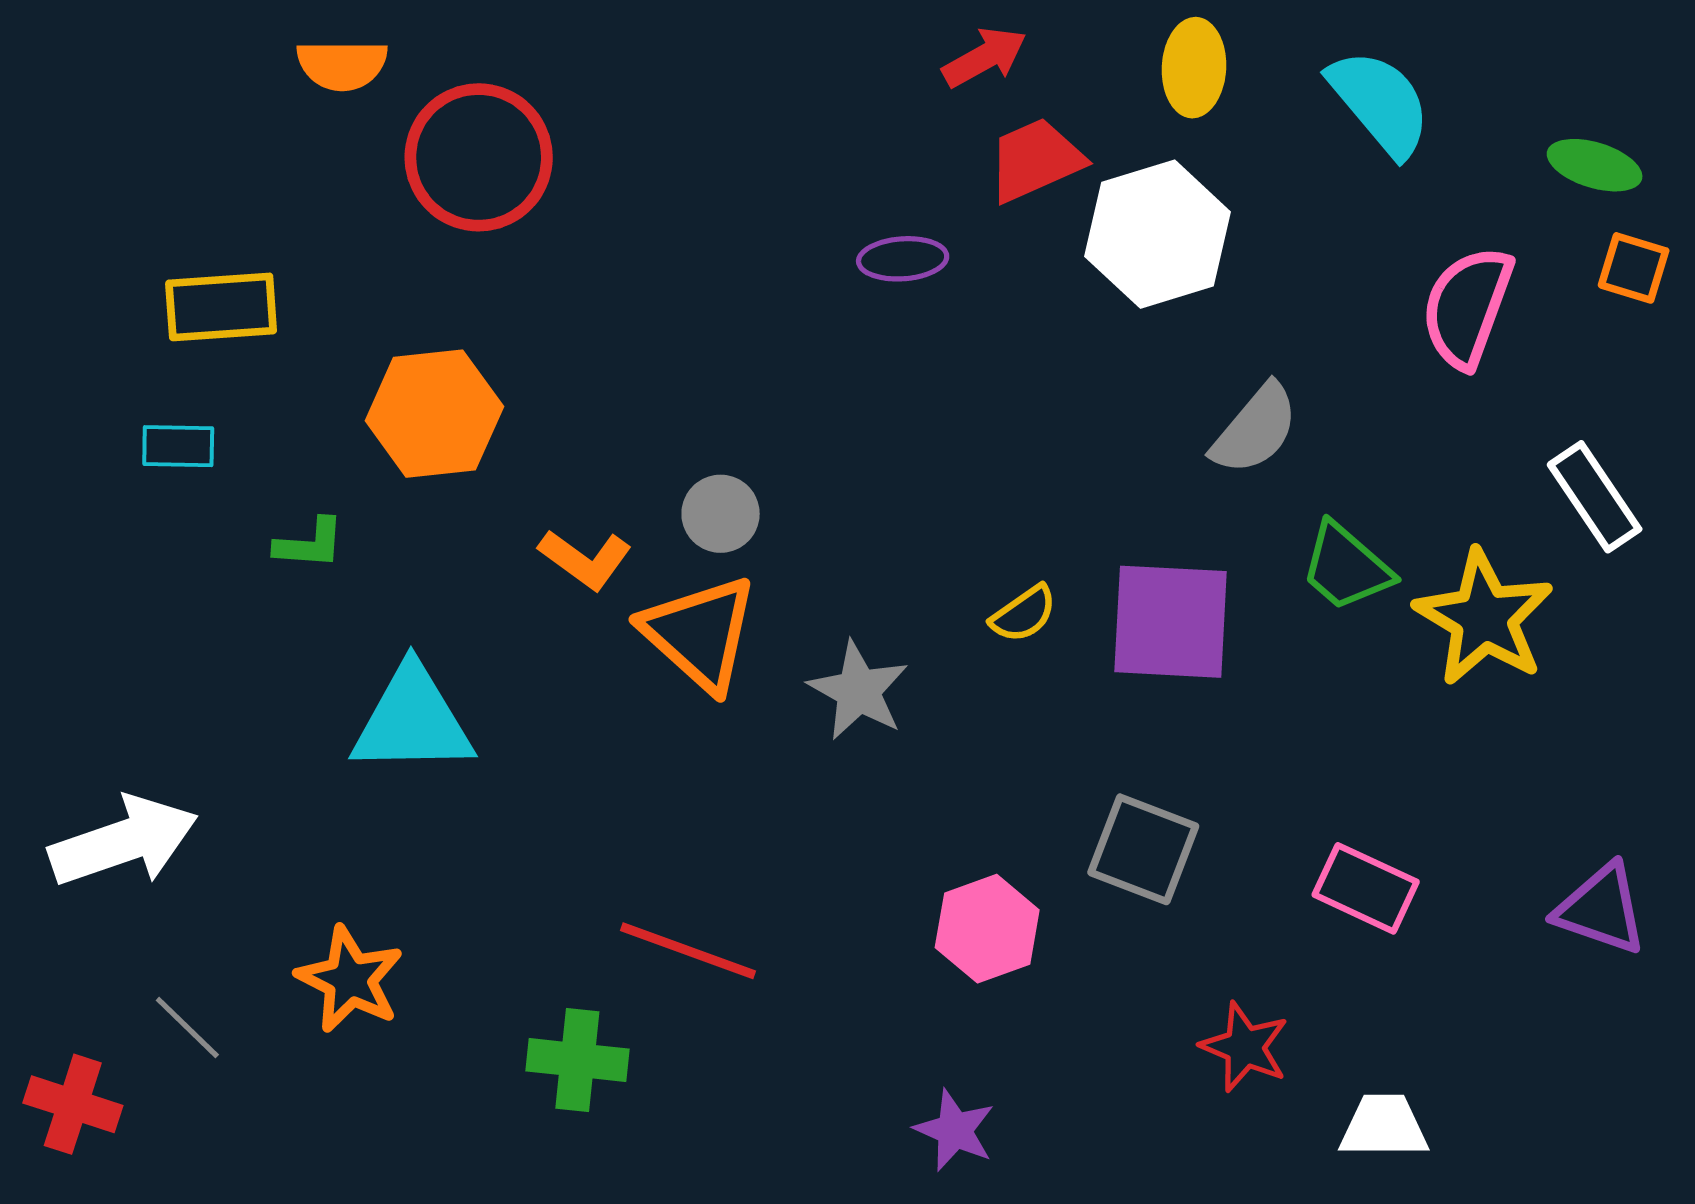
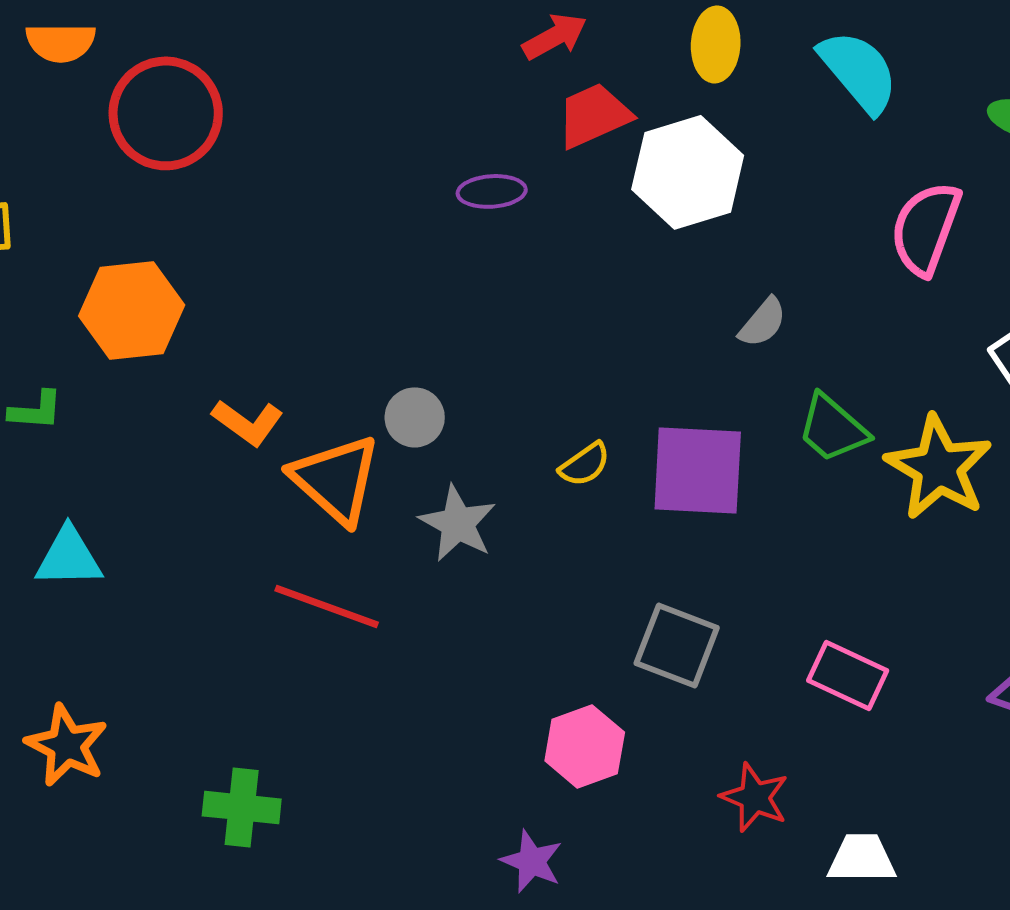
gray semicircle: (1255, 429) -> (763, 322), size x0.7
gray circle: (721, 514) -> (415, 417), moved
cyan triangle: (412, 721) -> (69, 557), moved, size x0.7
pink hexagon: (987, 929) -> (585, 746), moved
red line: (688, 951) -> (327, 606), moved

